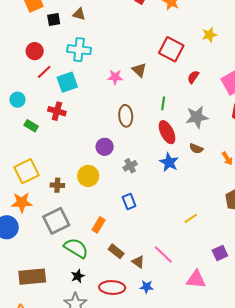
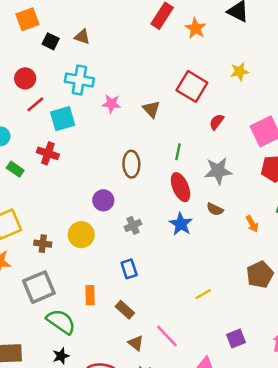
black square: (54, 20) -> (51, 41), turned 32
pink star: (115, 77) -> (111, 104), moved
orange rectangle: (99, 225) -> (90, 295), turned -35
brown rectangle: (116, 251) -> (125, 310), moved

